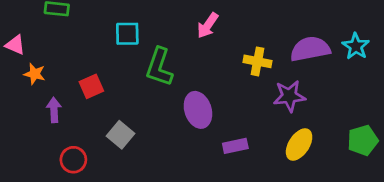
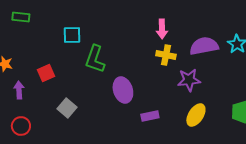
pink arrow: (208, 25) -> (162, 29), moved, turned -36
red circle: (73, 160) -> (21, 126), moved

